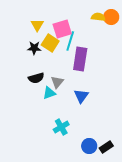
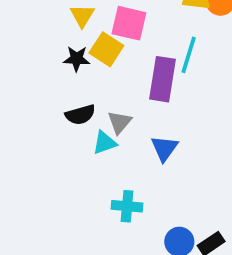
pink square: (62, 29) -> (129, 23), turned 30
cyan line: (70, 41) -> (189, 55), moved
cyan cross: (61, 127) -> (127, 206), turned 35

